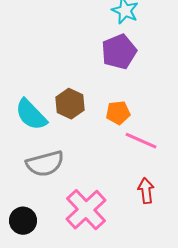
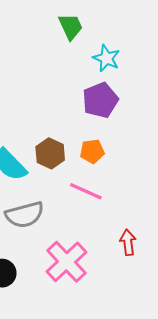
orange pentagon: (118, 113) -> (92, 151), moved
pink line: (141, 141) -> (86, 191), moved

